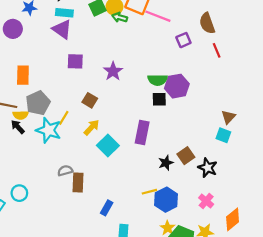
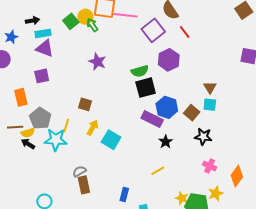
green arrow: (120, 17) -> (92, 25), turned 56
purple square: (183, 40) -> (153, 30), size x1.6
purple square: (75, 61) -> (42, 76), moved
purple star: (113, 71) -> (97, 62), moved
purple hexagon: (177, 86) -> (169, 60), moved
black square: (159, 99) -> (146, 88), size x1.5
purple rectangle: (142, 133) -> (152, 119), moved, turned -60
brown square: (186, 156) -> (192, 113), moved
brown rectangle: (78, 183) -> (84, 185), moved
blue hexagon: (166, 200) -> (167, 107), moved

